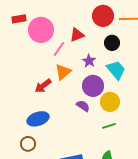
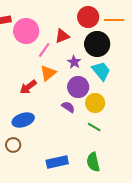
black circle: (112, 43) -> (97, 44), size x1.6
green line: (109, 126) -> (94, 127), turned 48

